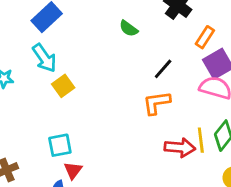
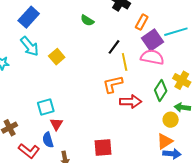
yellow square: (63, 86) -> (57, 57), moved
orange L-shape: (157, 103) -> (113, 84), moved
yellow line: (201, 140) -> (125, 62), moved

